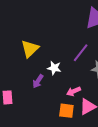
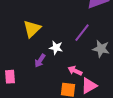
pink arrow: (74, 91) -> (75, 71), turned 48

